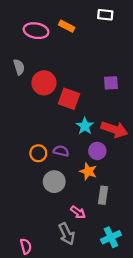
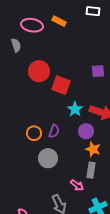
gray semicircle: (19, 67) -> (16, 45), moved
purple semicircle: (61, 151) -> (54, 131), turned 96
orange star: (88, 171) -> (93, 149), moved
pink arrow: (78, 212) -> (77, 185), moved

